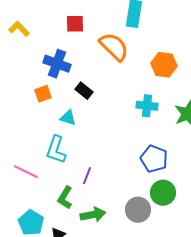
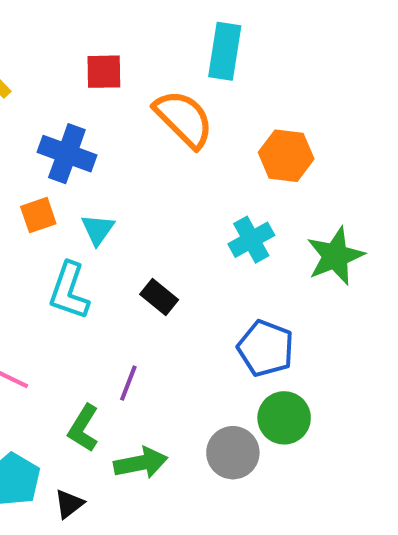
black rectangle: (84, 91) -> (159, 297), moved
cyan cross: (147, 106) -> (251, 240), turned -35
cyan triangle: (68, 118) -> (98, 229), moved, turned 48
cyan L-shape: (56, 150) -> (69, 291), moved

